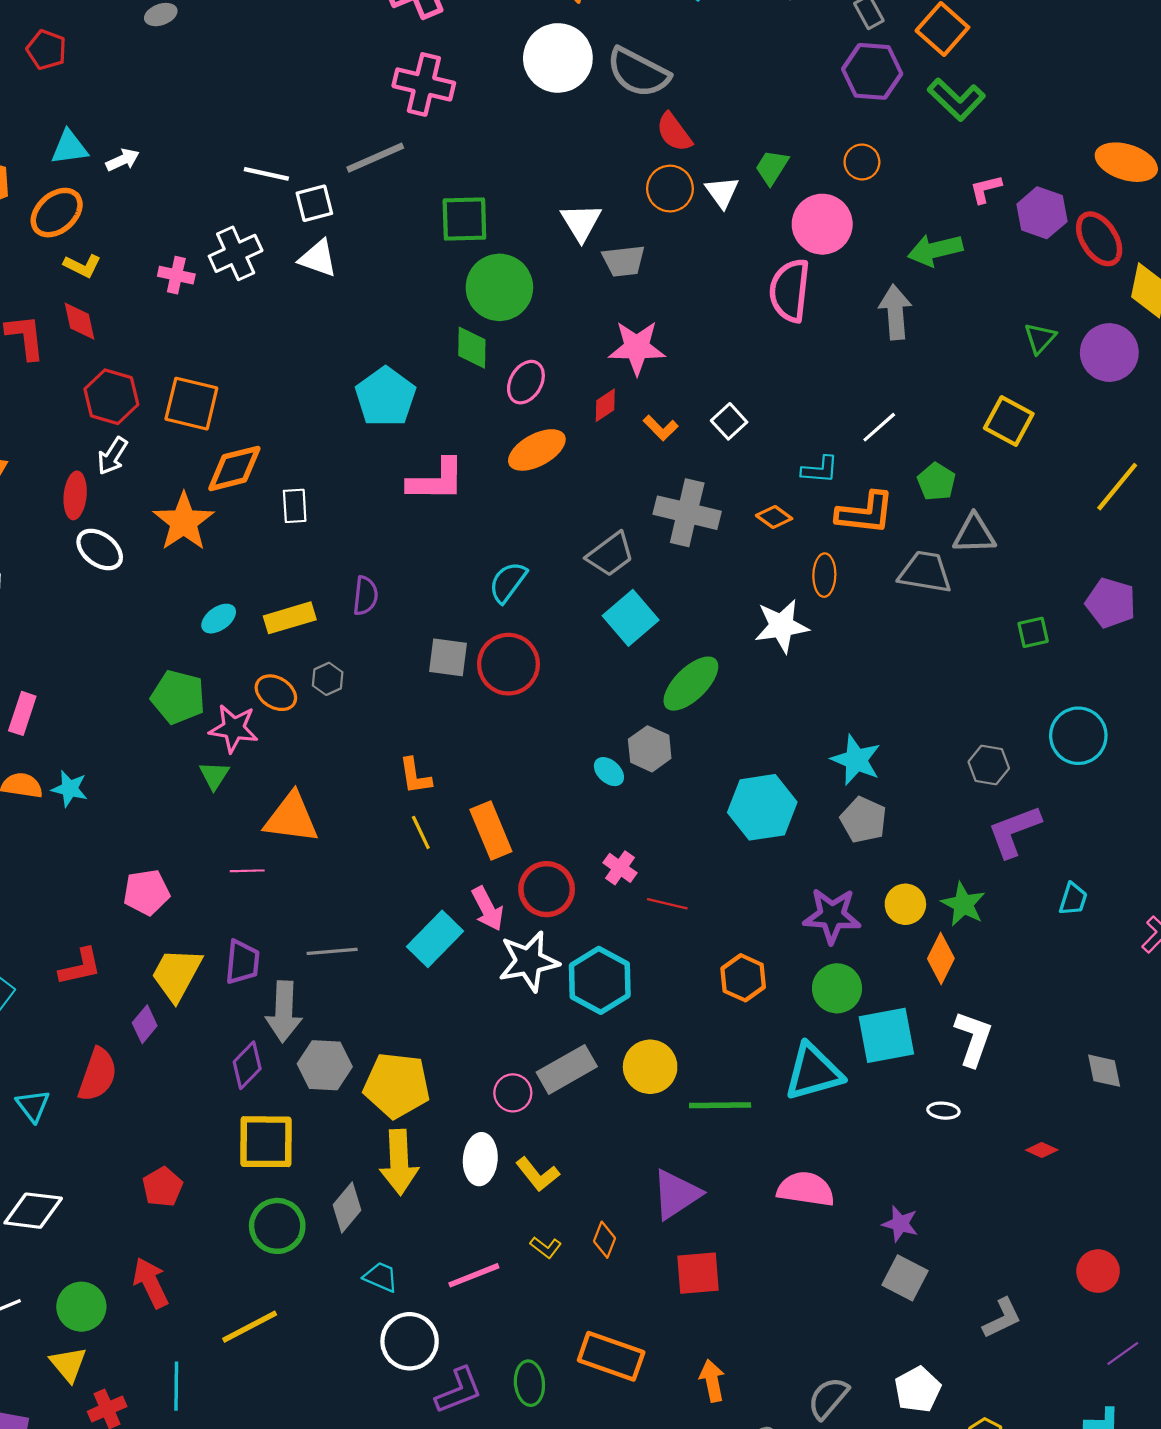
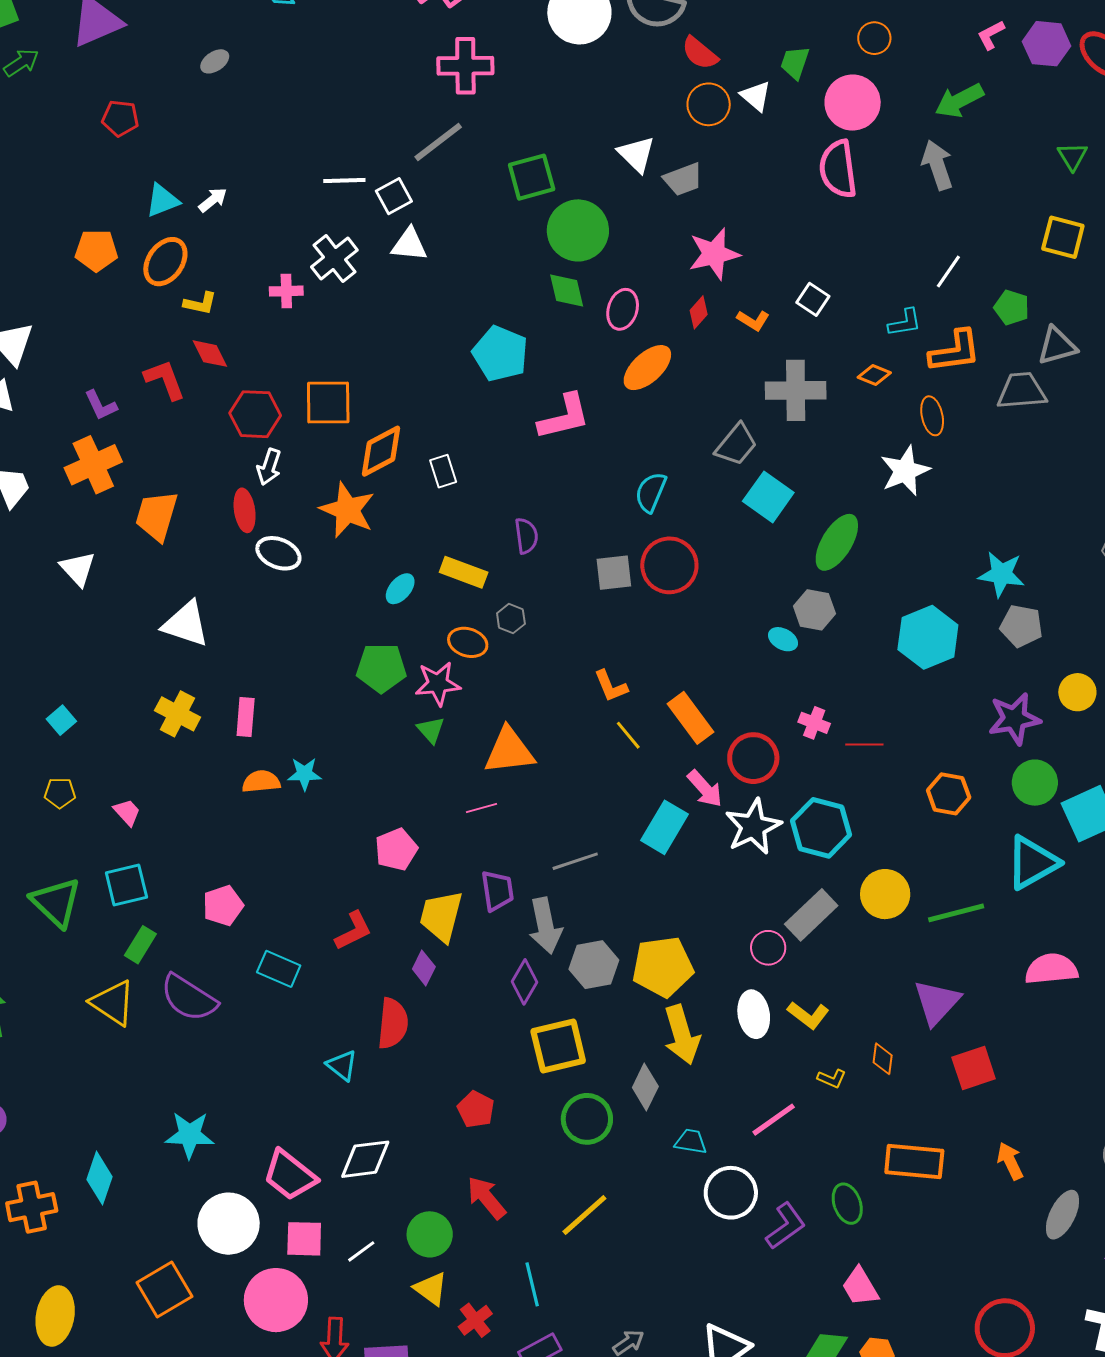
yellow rectangle: (290, 618) -> (464, 572), turned 51

